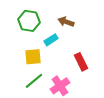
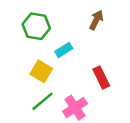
brown arrow: (66, 22) -> (96, 20), moved, turned 98
yellow square: (33, 57) -> (41, 71), turned 36

